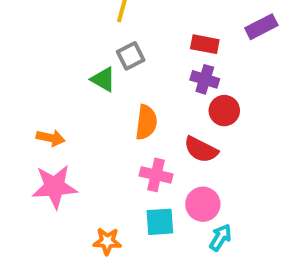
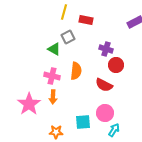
red rectangle: (205, 44) -> (86, 20), moved
orange arrow: (51, 138) -> (53, 97), moved, turned 80
pink cross: (156, 175) -> (52, 76), moved
pink star: (55, 187) -> (29, 104), turned -30

